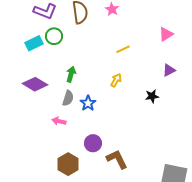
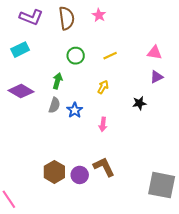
pink triangle: (166, 34) -> (155, 53), moved, turned 42
green circle: (54, 36) -> (76, 56), moved
pink arrow: (59, 121) -> (103, 124), moved, turned -96
purple circle: (93, 143) -> (80, 175), moved

